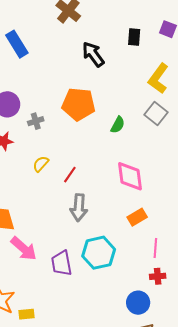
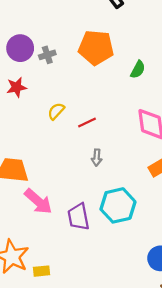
gray cross: (36, 121) -> (47, 55), moved
red line: (70, 175) -> (87, 123), turned 30
gray arrow: (79, 208) -> (97, 158), size x0.6

